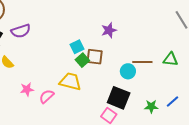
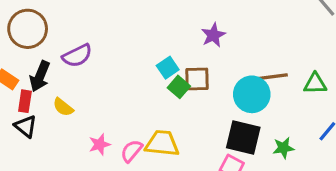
green triangle: (171, 59) -> (315, 84), moved
cyan circle: (128, 71) -> (252, 94), size x1.5
yellow trapezoid: (70, 81) -> (162, 143), moved
green star: (151, 106) -> (283, 148), moved

